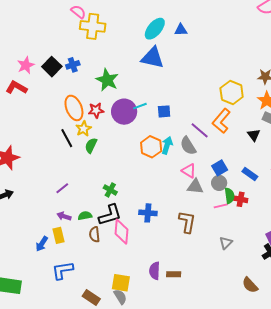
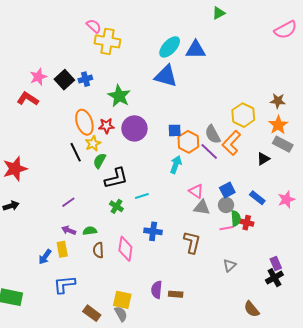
blue triangle: (181, 30) -> (196, 50), size x1.5
cyan line: (140, 106) -> (142, 196), moved
black triangle: (254, 135) -> (263, 159), turned 32
gray semicircle: (188, 146) -> (213, 134), moved
orange hexagon: (151, 147) -> (188, 142), moved
black L-shape: (110, 215) -> (116, 178), moved

